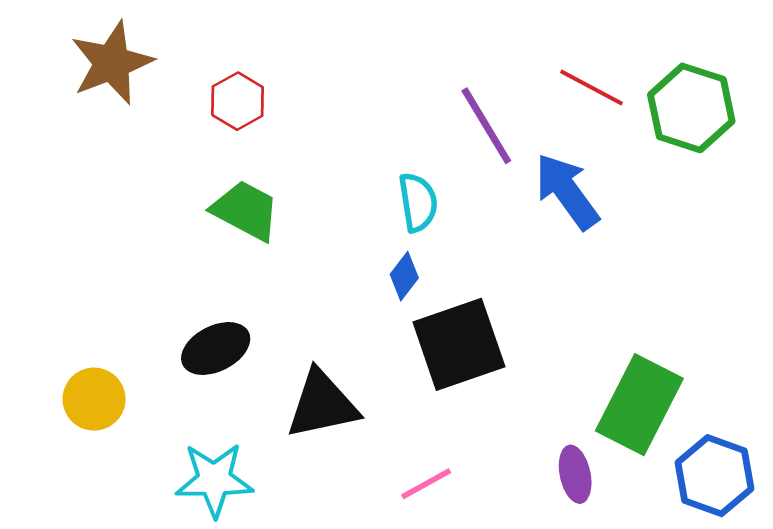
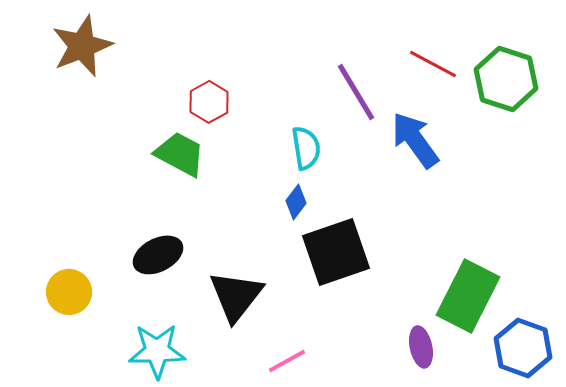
red hexagon: (238, 101) -> (209, 102), moved
black triangle: (322, 405) -> (236, 296), turned -40
pink line: (426, 484) -> (287, 361), moved

